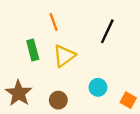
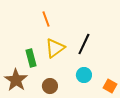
black line: (107, 31) -> (84, 44), moved
green rectangle: (33, 50) -> (31, 58), moved

